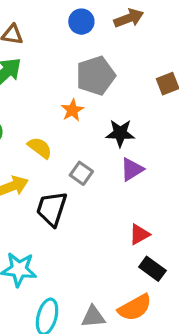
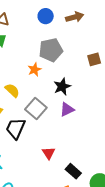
black star: (120, 133) -> (62, 87), turned -30
gray square: (81, 173) -> (36, 109), size x1.5
red triangle: (139, 234) -> (49, 153), moved, turned -40

